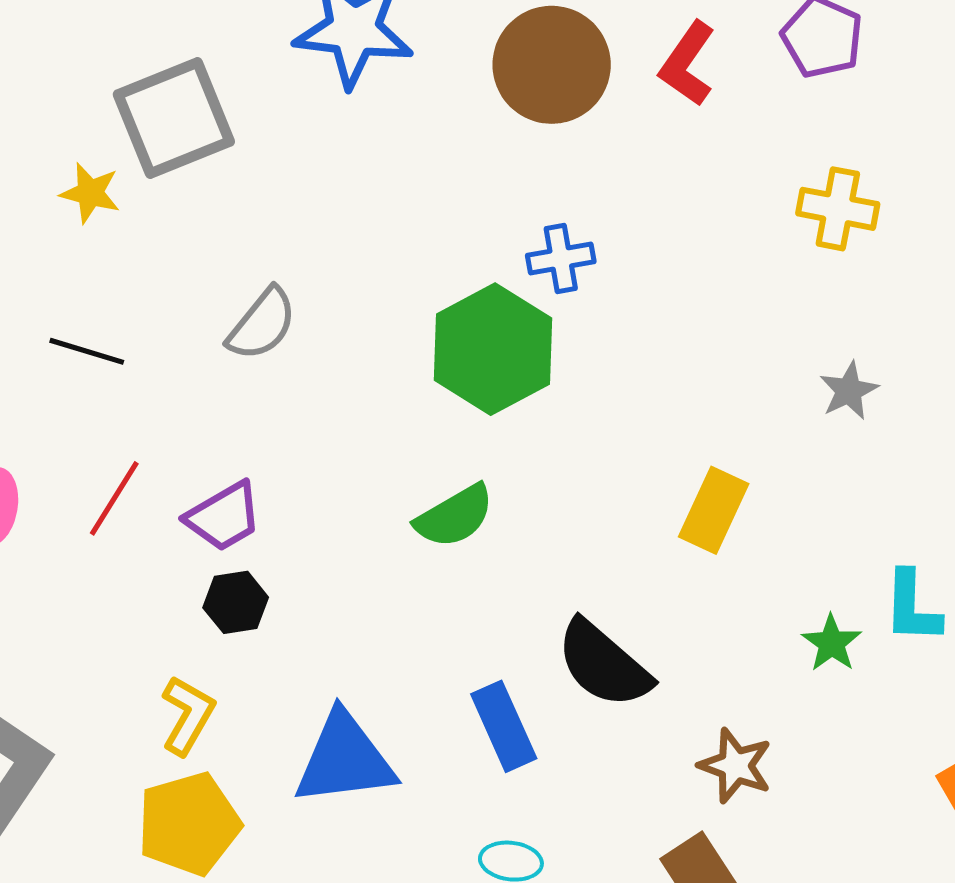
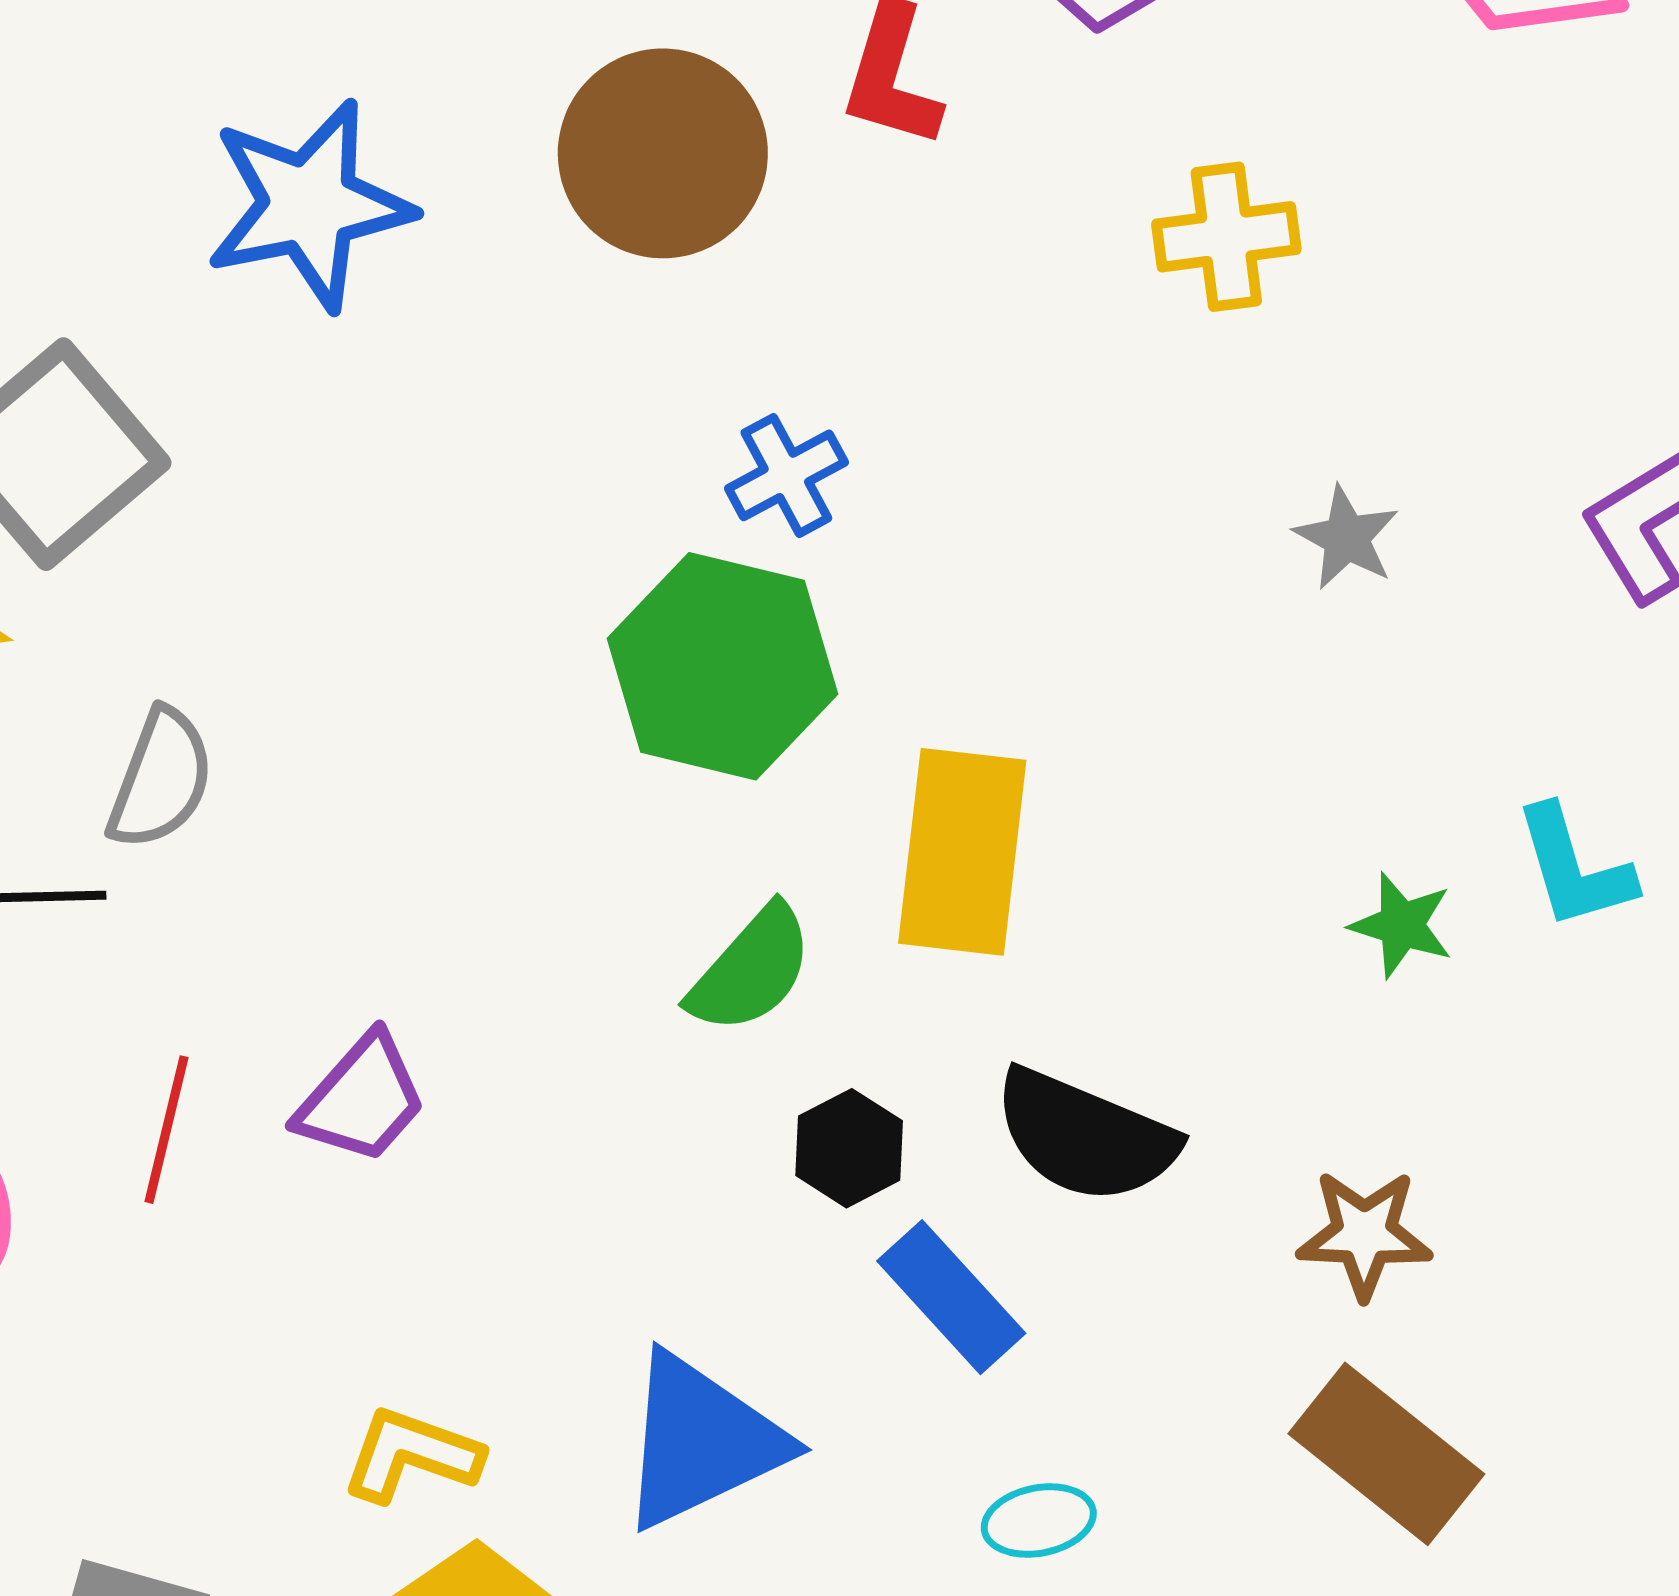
gray semicircle: (262, 324) -> (161, 779), moved
yellow rectangle: (714, 510) -> (962, 852), moved, size x1.4
black hexagon: (236, 602) -> (849, 1148), moved
green star: (832, 643) -> (1402, 925), moved
yellow L-shape: (188, 715) -> (411, 1455), turned -82

